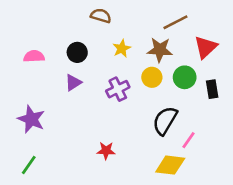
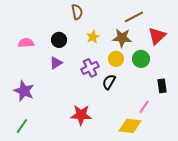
brown semicircle: (101, 16) -> (77, 12), turned 63
black rectangle: (212, 89) -> (162, 86), moved
black semicircle: (165, 121) -> (109, 82), moved, size x0.7
red star: (106, 151) -> (81, 115), size x1.5

